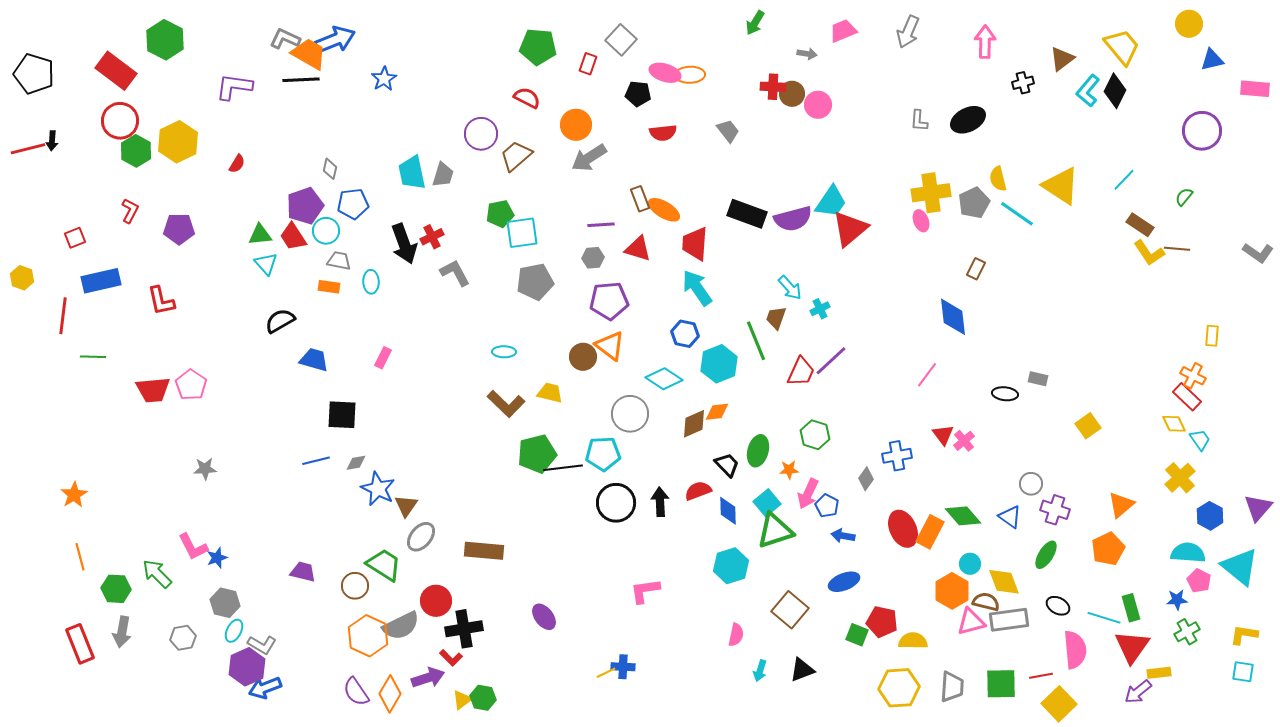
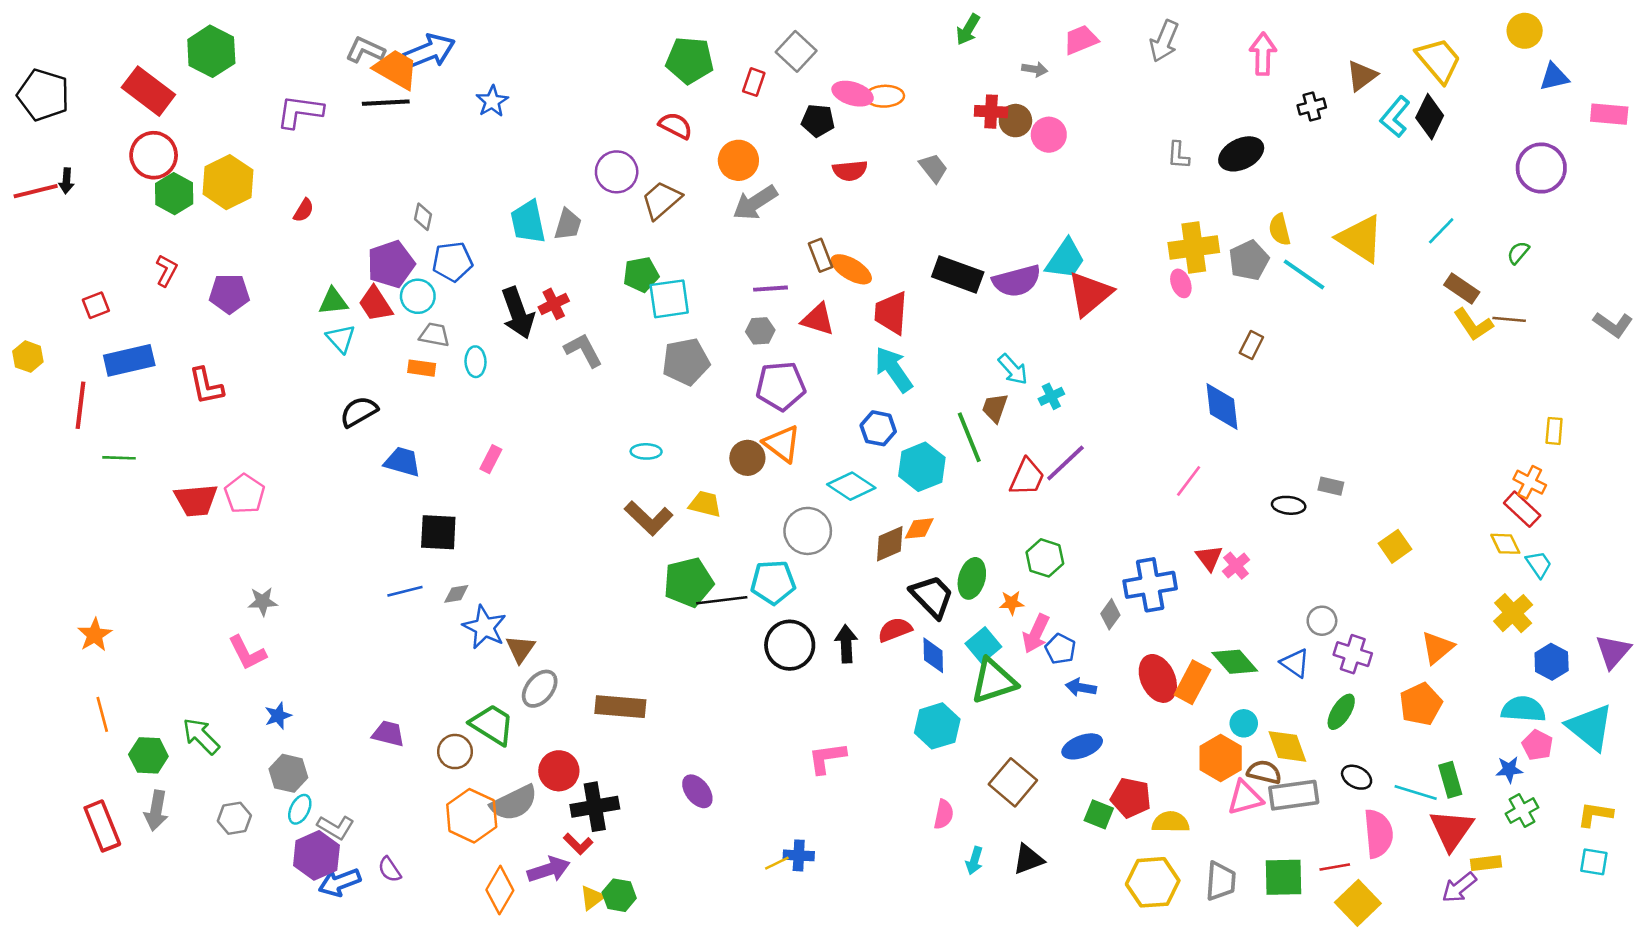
blue cross: (897, 456) -> (1150, 585), size x1.4
black trapezoid: (727, 465) -> (932, 596), size x1.4
pink L-shape: (193, 547) -> (247, 653), moved
purple semicircle: (356, 692) -> (390, 870), moved, size x0.7

